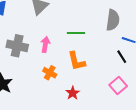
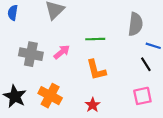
pink arrow: (45, 44) -> (62, 52), turned 42
orange cross: (50, 73) -> (50, 96), moved, size x1.5
pink square: (118, 86) -> (142, 96), turned 30

